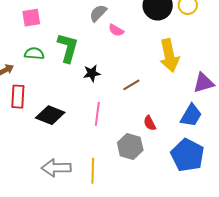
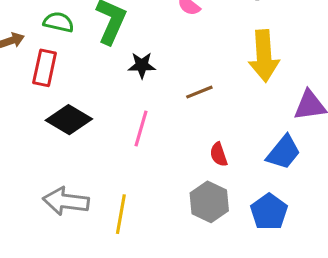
red rectangle: (18, 97) -> (45, 68), moved
gray hexagon: (130, 146) -> (209, 202), moved
blue pentagon: (187, 155) -> (269, 212), size x0.7

